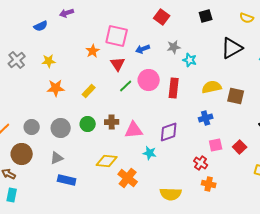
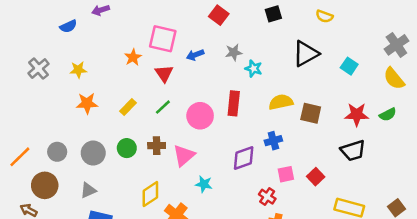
pink circle: (149, 80) -> (200, 116), moved
green line: (126, 86) -> (163, 107), moved
pink triangle: (134, 130) -> (184, 156), turned -36
purple diamond: (169, 132) -> (244, 158), moved
yellow diamond: (107, 161) -> (150, 194), turned -40

